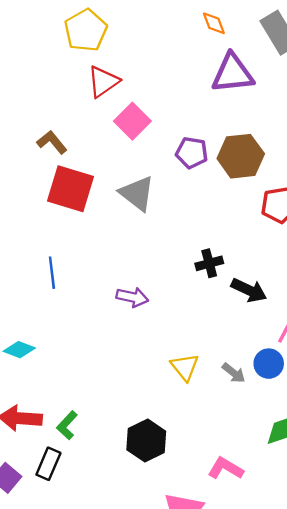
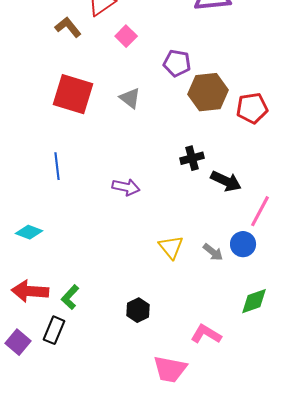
pink square: (132, 121) -> (126, 36), size x0.7
brown L-shape: (52, 142) -> (68, 27), moved
brown hexagon: (241, 156) -> (208, 92), moved
gray triangle: (137, 193) -> (130, 98), size x0.7
black hexagon: (146, 440) -> (138, 310), size x0.7

